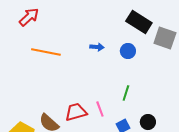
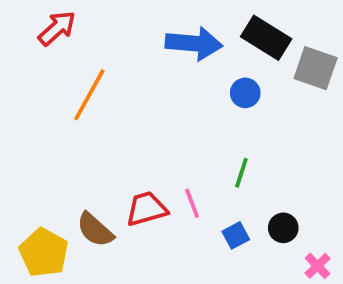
blue arrow: (97, 47) -> (194, 43), moved, size x2.0
orange line: (46, 52) -> (89, 95), turned -72

